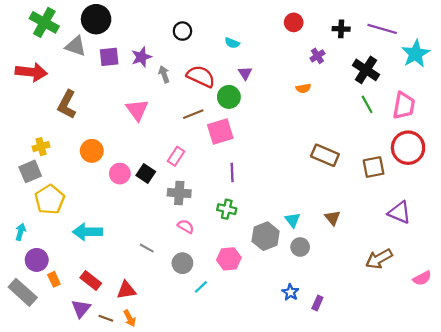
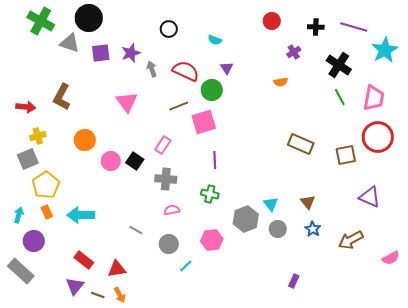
red arrow: (31, 72) -> (26, 107), moved, size x0.7
pink semicircle: (186, 226) -> (172, 210), turned -42
orange rectangle: (54, 279) -> (47, 212), moved
blue star: (290, 292) -> (313, 229), moved

